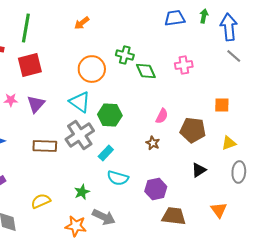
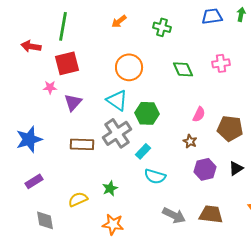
green cross: (125, 55) -> (162, 27), moved
pink star: (11, 100) -> (50, 87), moved
purple hexagon: (156, 189) -> (205, 169), moved
green star: (82, 192) -> (110, 188), moved
gray arrow: (104, 217) -> (174, 215), moved

